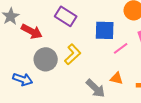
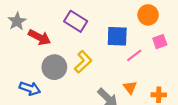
orange triangle: (117, 78) -> (130, 87), turned 40

